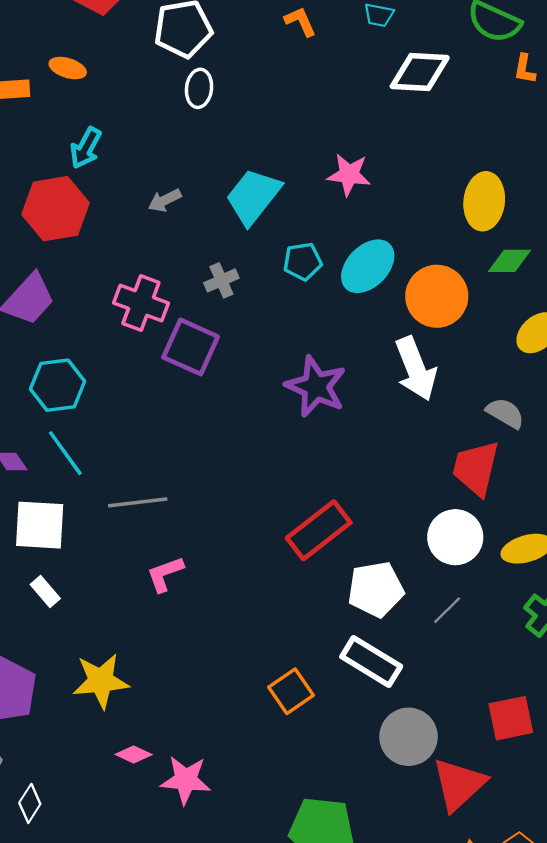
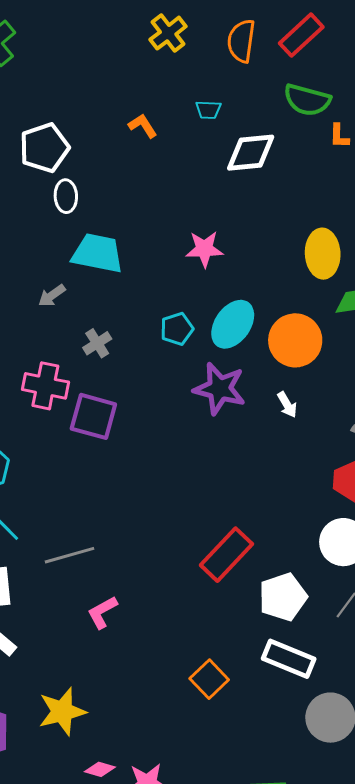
cyan trapezoid: (253, 196) -> (98, 253), moved, turned 72
gray cross: (221, 280) -> (97, 343), moved
white arrow: (416, 369) -> (287, 405), size x0.5
purple star: (316, 387) -> (220, 389), moved
orange square: (291, 691) -> (209, 679), moved

